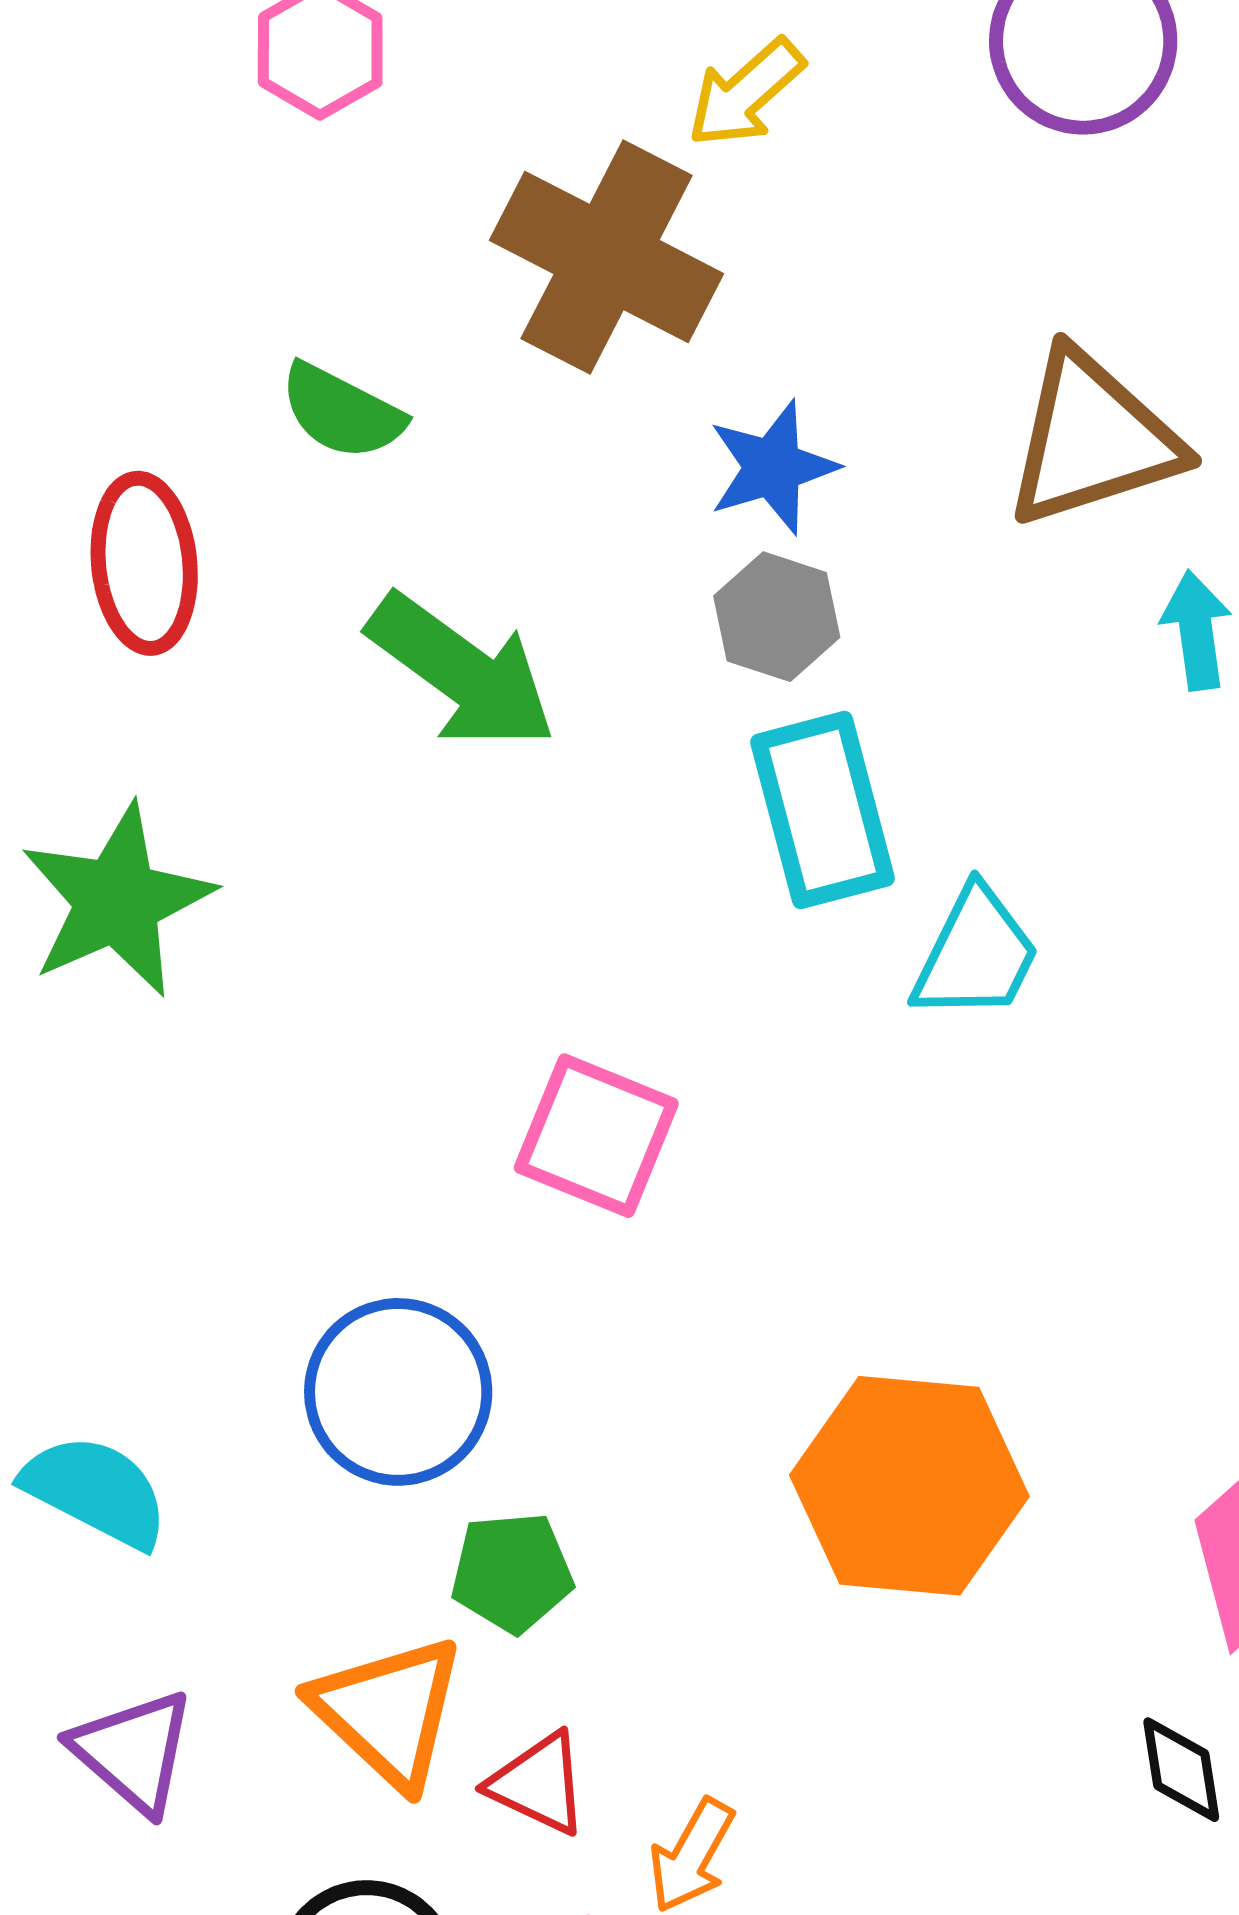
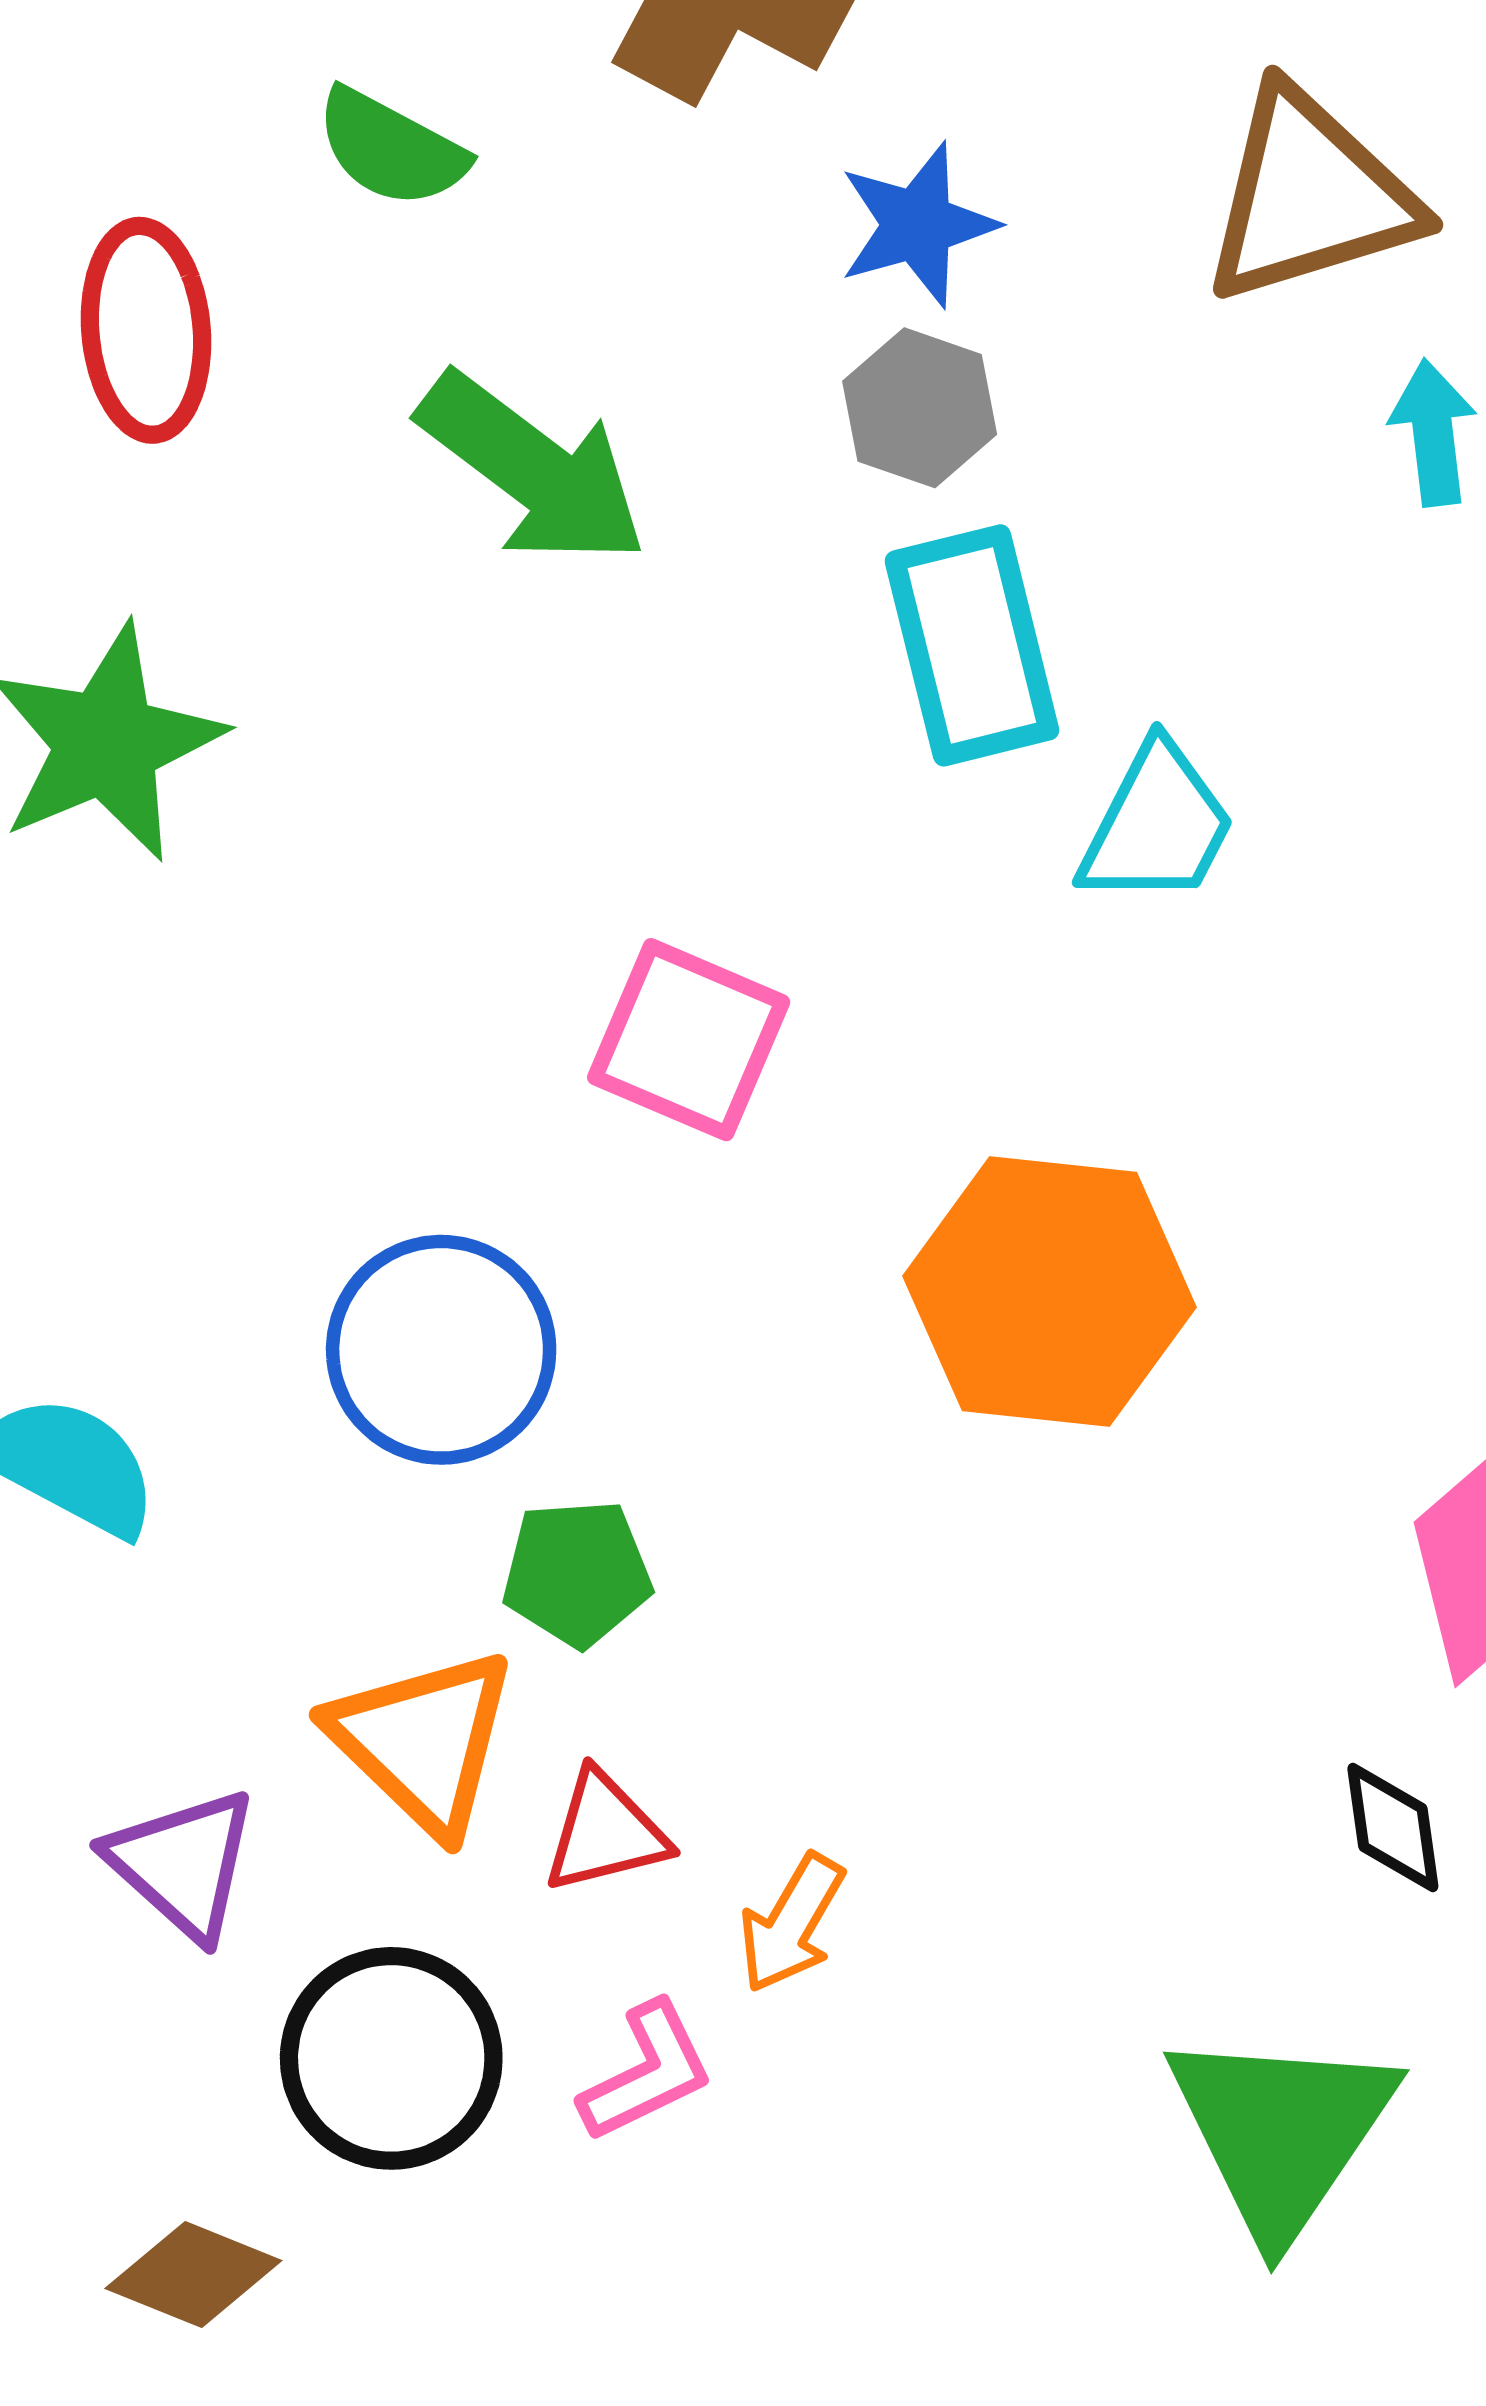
orange hexagon: (909, 1486) -> (1049, 1292), moved
purple triangle: (133, 1752) -> (183, 1864), moved
red triangle: (538, 1784) -> (605, 1832), turned -40

